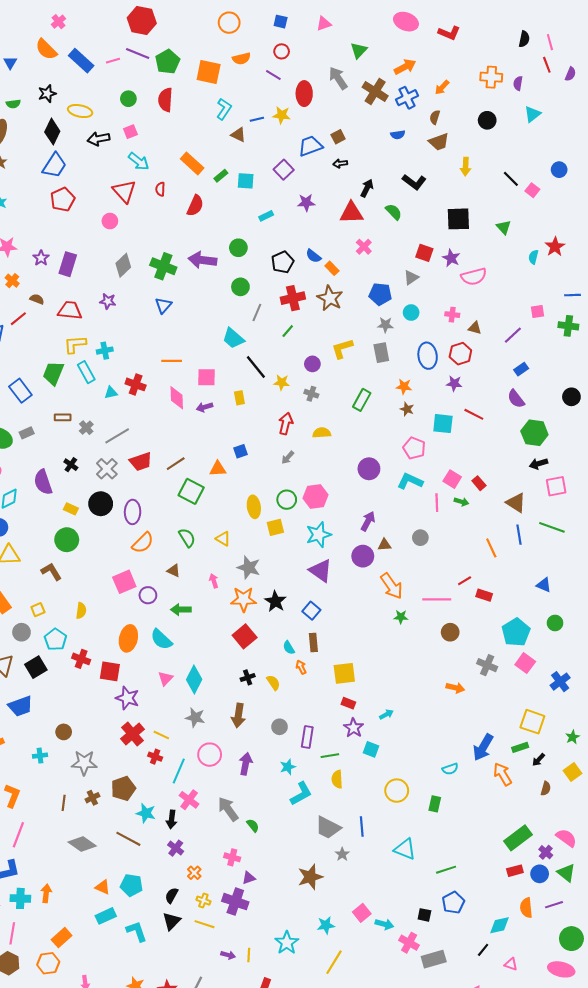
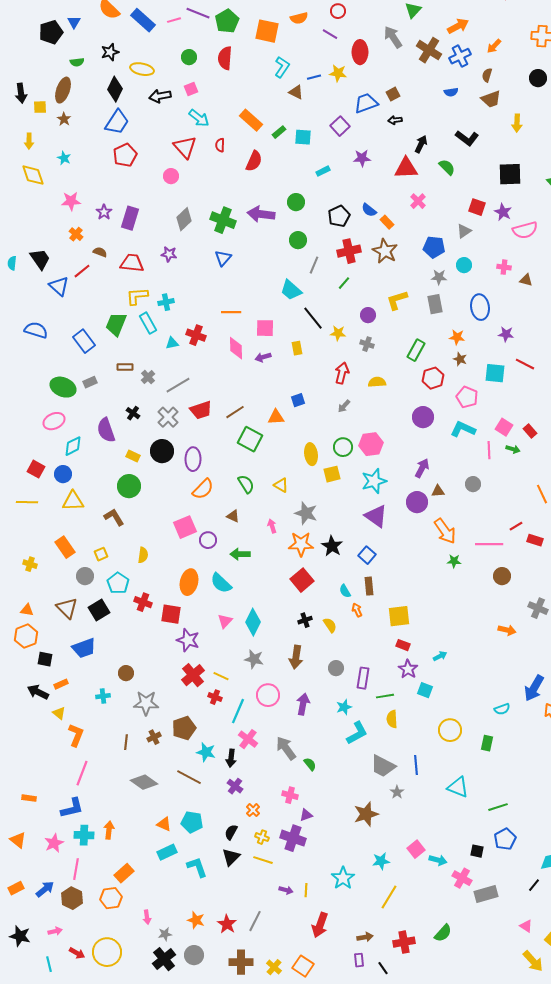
red hexagon: (460, 354) -> (433, 378), moved

